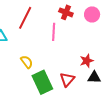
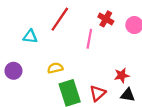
yellow semicircle: (27, 62) -> (55, 68), turned -72

